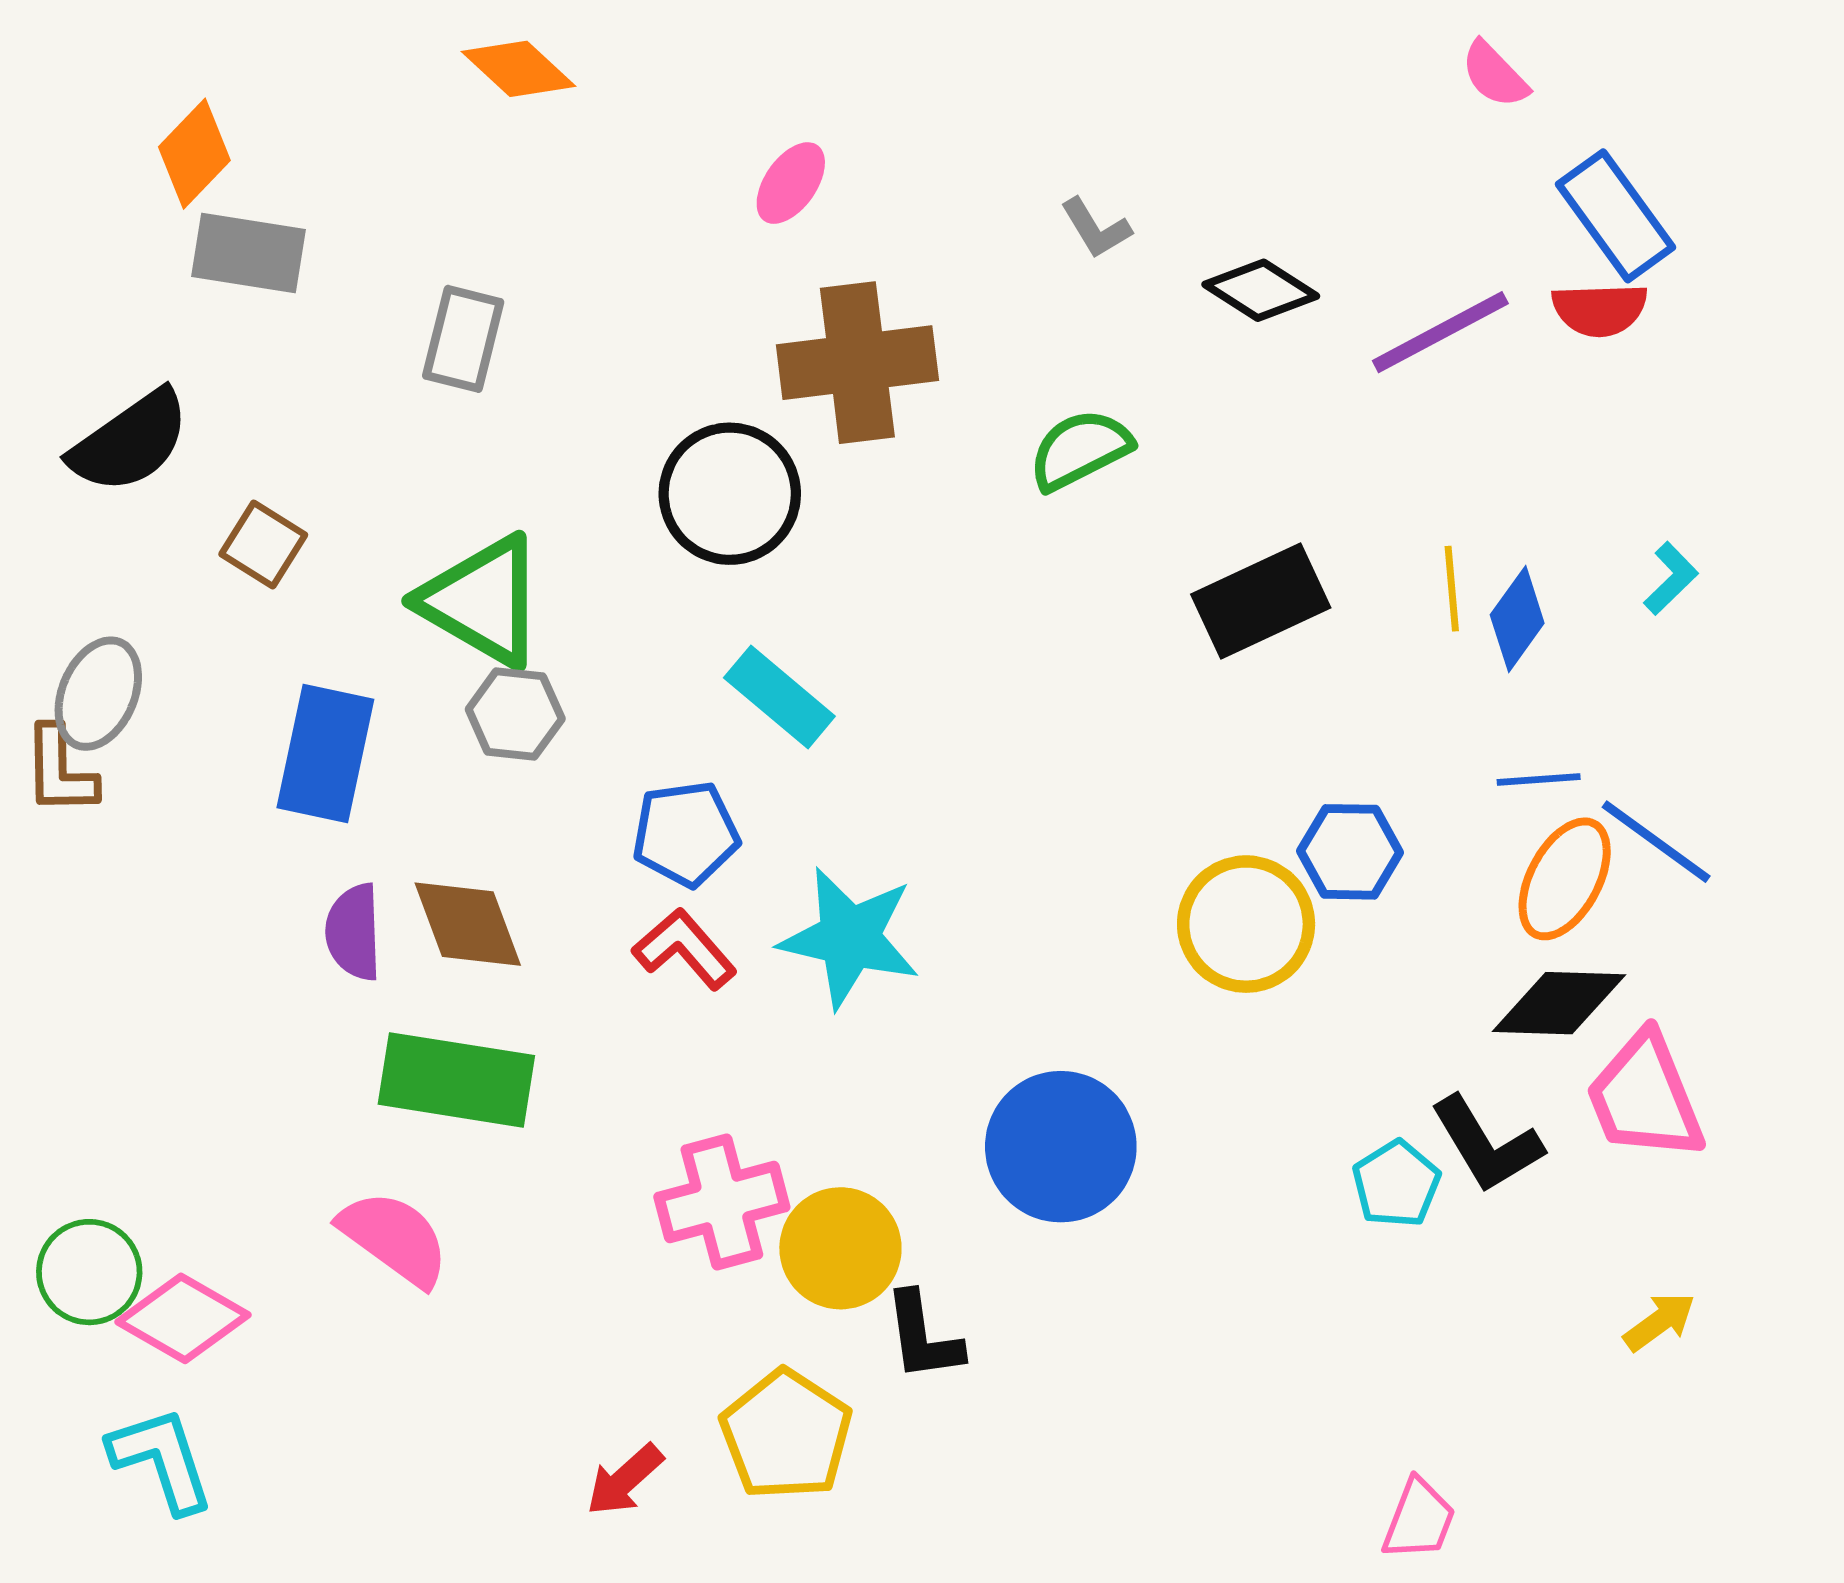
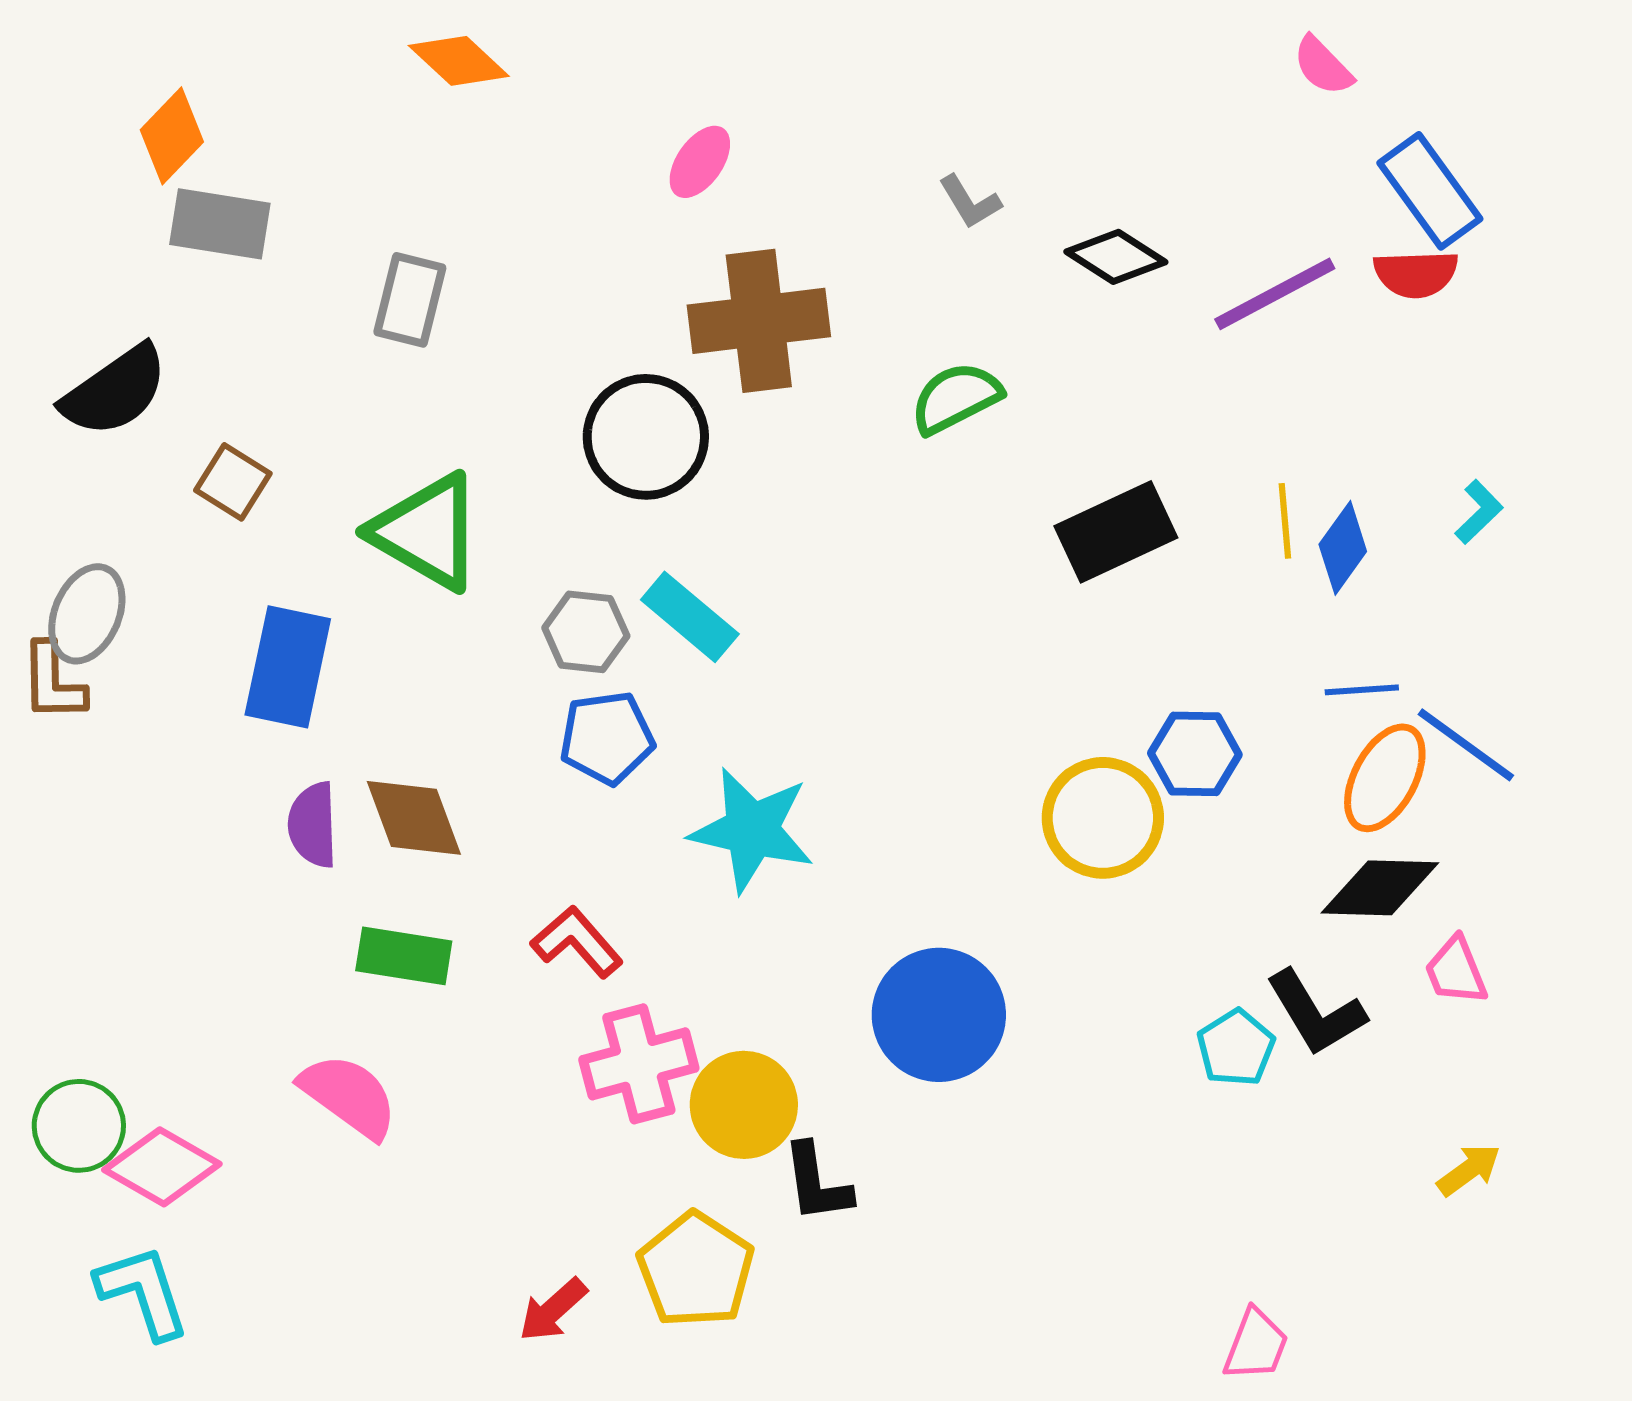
gray hexagon: (515, 714) -> (586, 632), moved
red L-shape: (685, 949) -> (577, 942), moved
green rectangle: (456, 1080) -> (404, 956), size x0.7
pink trapezoid: (1645, 1097) -> (1456, 971), size x0.6

